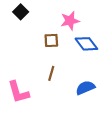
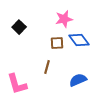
black square: (21, 12) -> (19, 27), moved
brown square: (51, 40) -> (57, 43), moved

